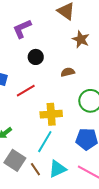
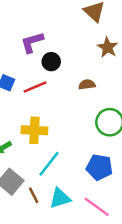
purple L-shape: (22, 29) -> (32, 42), moved
red line: (26, 91) -> (35, 87), moved
yellow cross: (51, 114) -> (34, 130), moved

